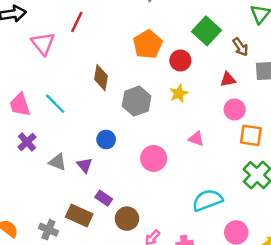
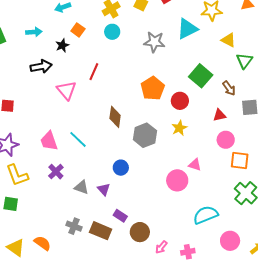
pink circle: (154, 158) -> (177, 180), moved
gray cross: (48, 230) -> (74, 226), moved

